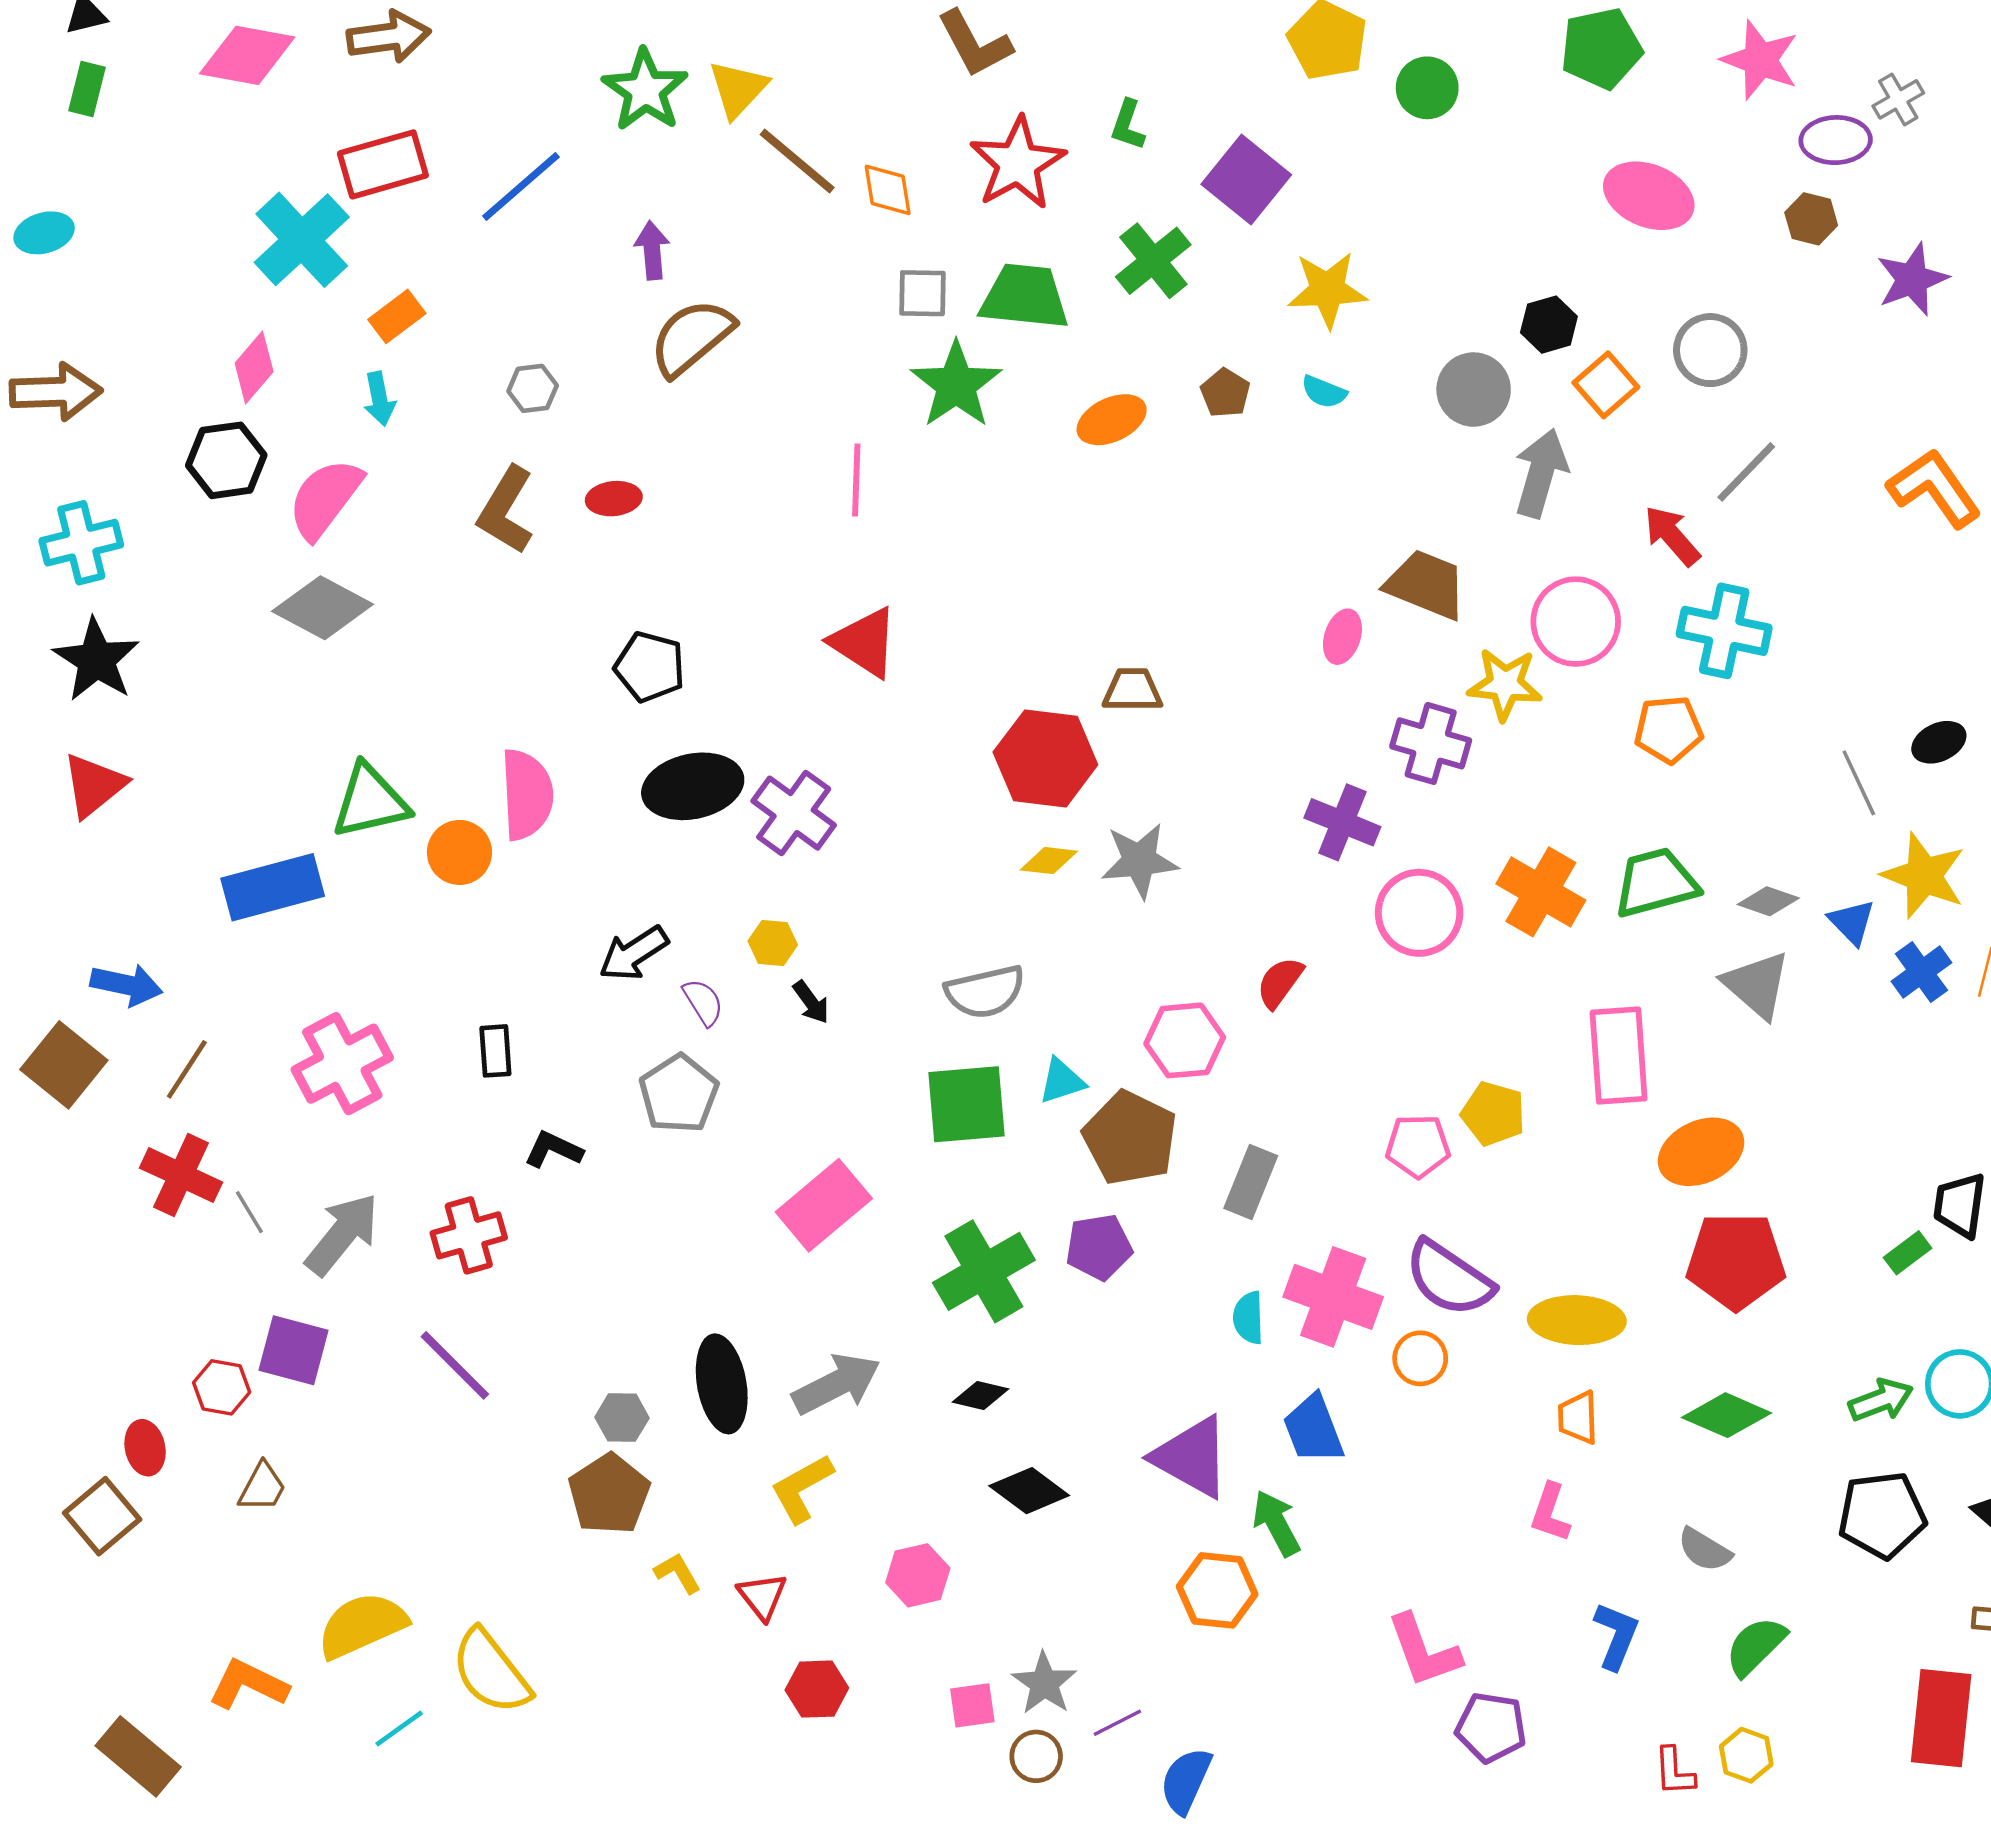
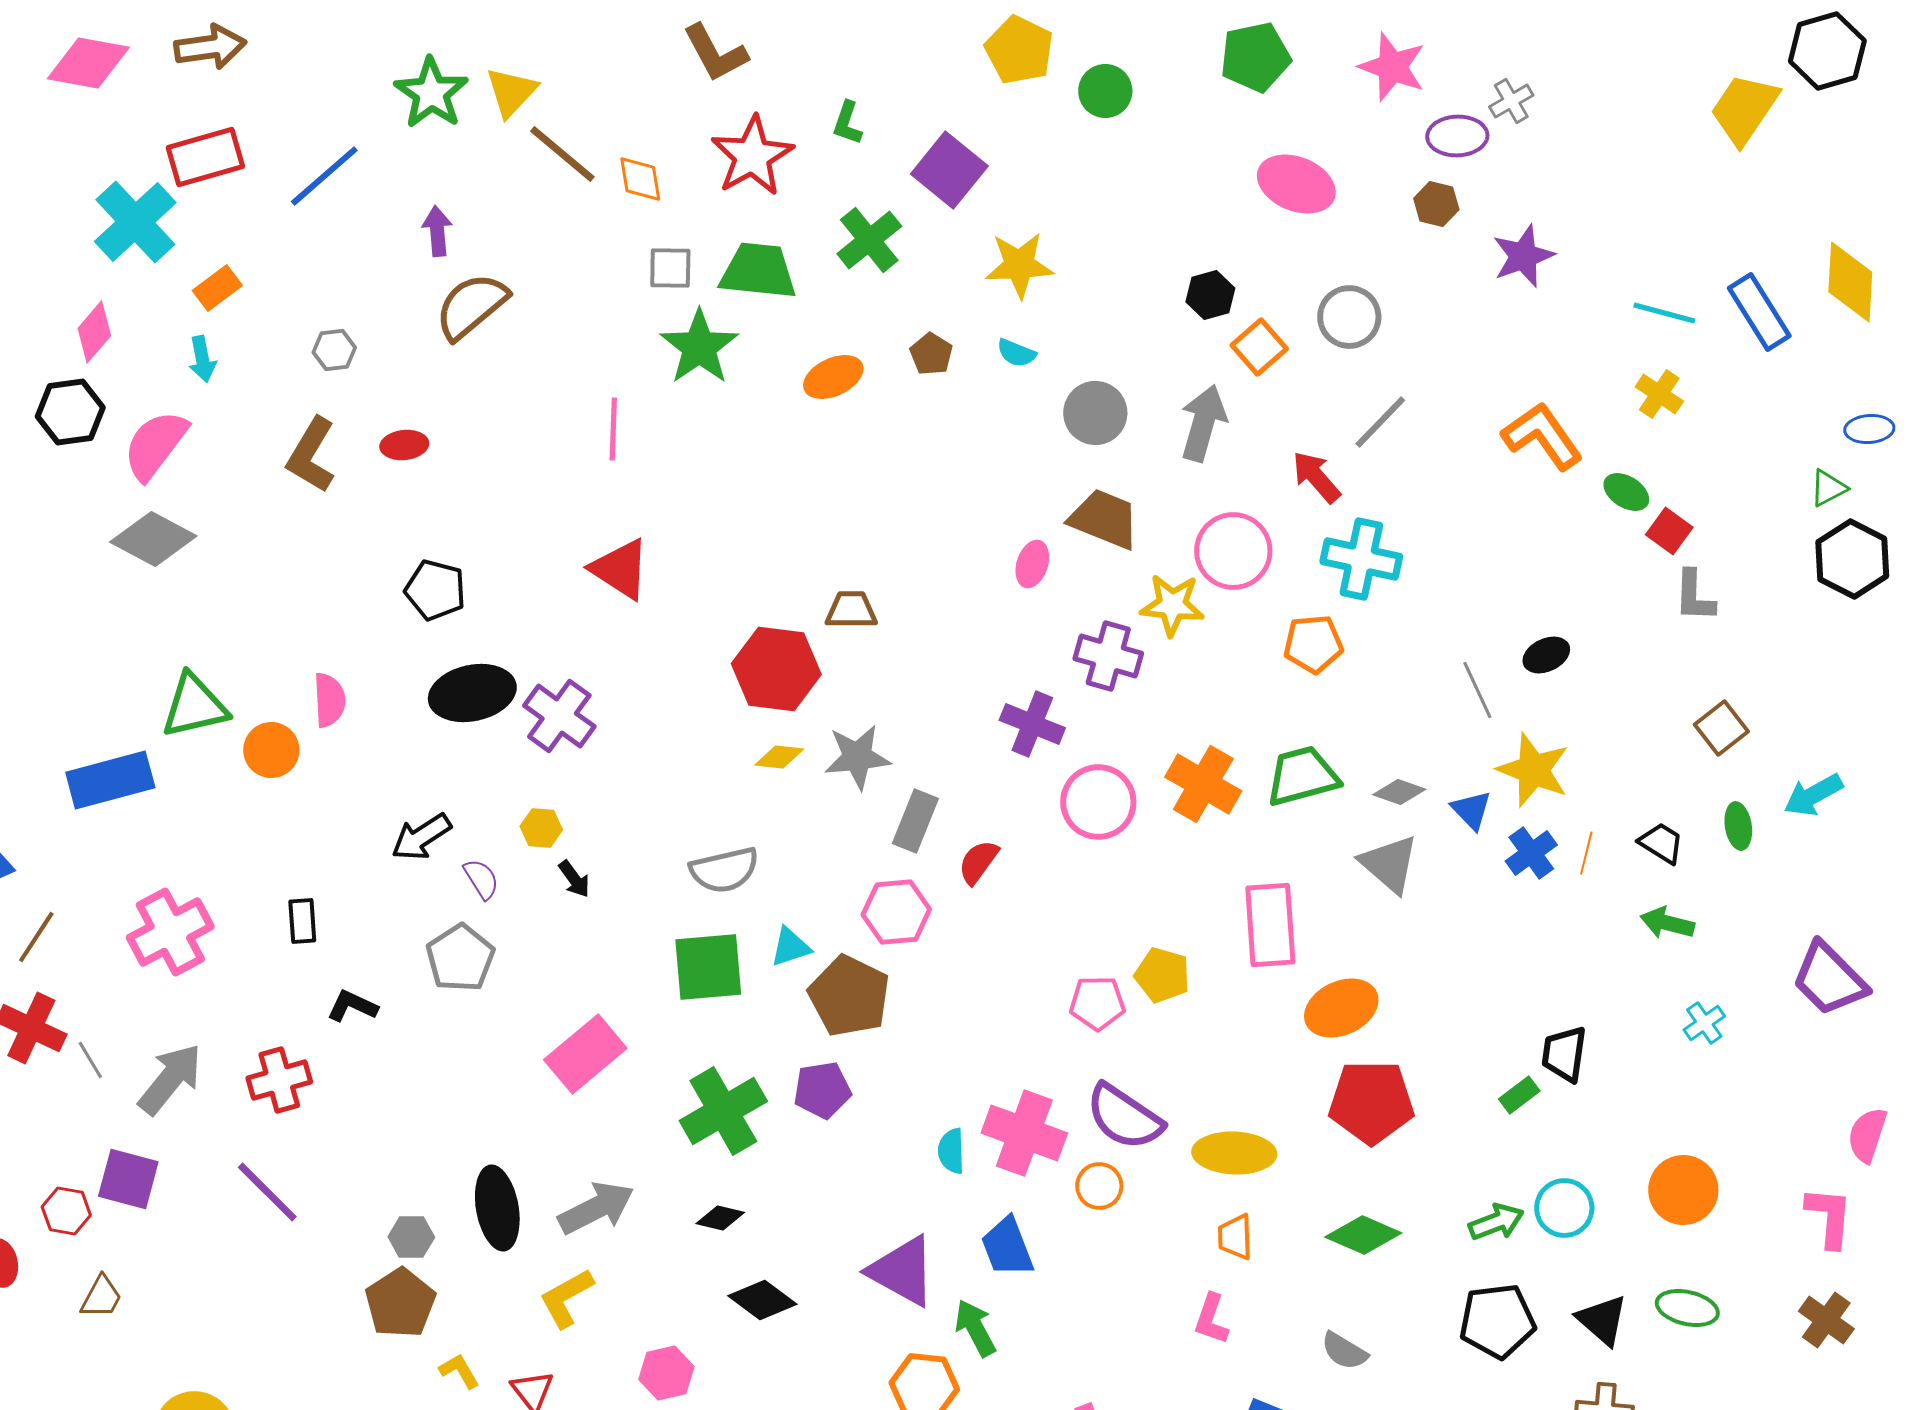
gray circle: (1474, 390) -> (1095, 413), moved
pink semicircle: (527, 794) -> (329, 700), size x0.7
gray rectangle: (1251, 1182) -> (915, 821), moved

